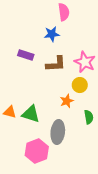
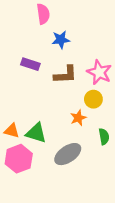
pink semicircle: (64, 12) -> (43, 14), moved
gray ellipse: (58, 132) -> (68, 154), turned 50
pink hexagon: (37, 151) -> (19, 159), moved

